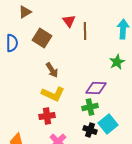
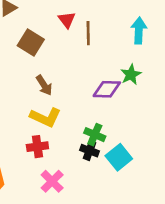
purple diamond: (96, 88) -> (107, 89), moved
green cross: (90, 107) -> (95, 135), turned 35
black cross: (90, 130) -> (89, 151), moved

